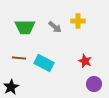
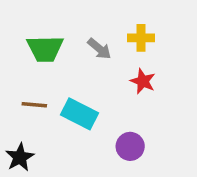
red star: (85, 61) -> (143, 81), moved
purple circle: (94, 84) -> (130, 146), moved

